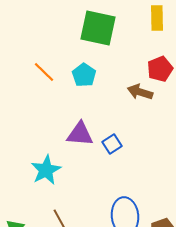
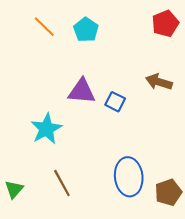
brown arrow: (140, 92) -> (159, 82), moved
blue square: (112, 144) -> (115, 102), turned -30

